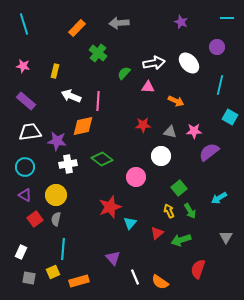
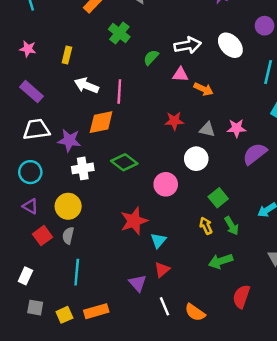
orange arrow: (176, 101) -> (204, 89), moved
red triangle: (157, 233) -> (162, 270), moved
yellow square: (53, 272) -> (64, 315), moved

